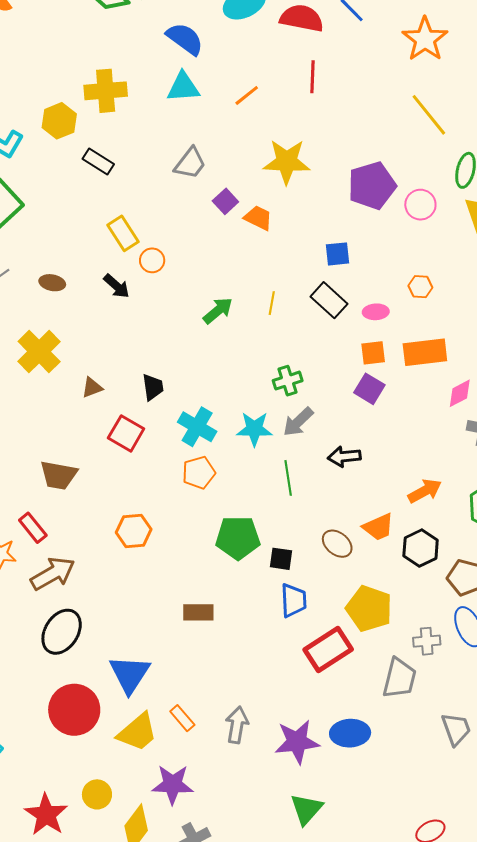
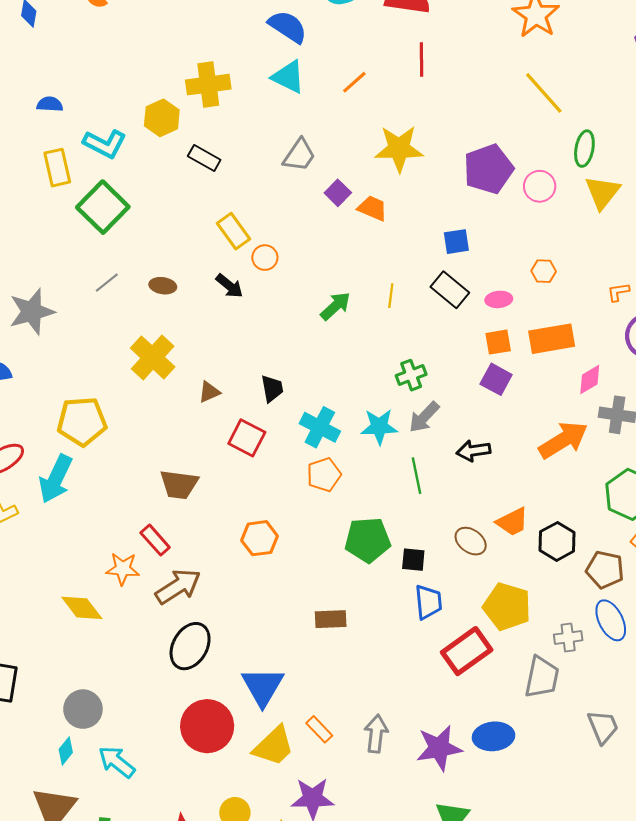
cyan triangle: (183, 87) -> (288, 77), turned 33
orange arrow: (425, 491) -> (563, 440), moved, size x1.4

